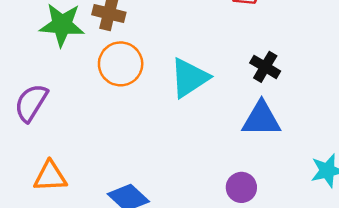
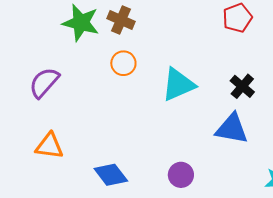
orange circle: (121, 64) -> (123, 63), size x0.7
purple circle: (241, 187) -> (181, 175), moved

